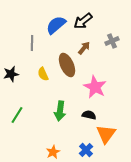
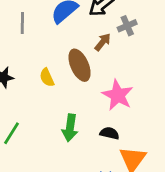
gray cross: (112, 41) -> (127, 26), moved
gray line: (32, 43) -> (22, 23), moved

